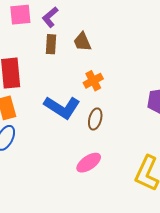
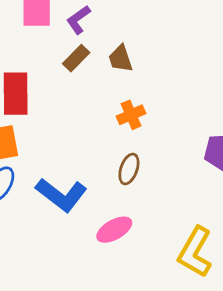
brown rectangle: (51, 44) -> (76, 58), turned 36
blue L-shape: (62, 107) -> (61, 195), moved

